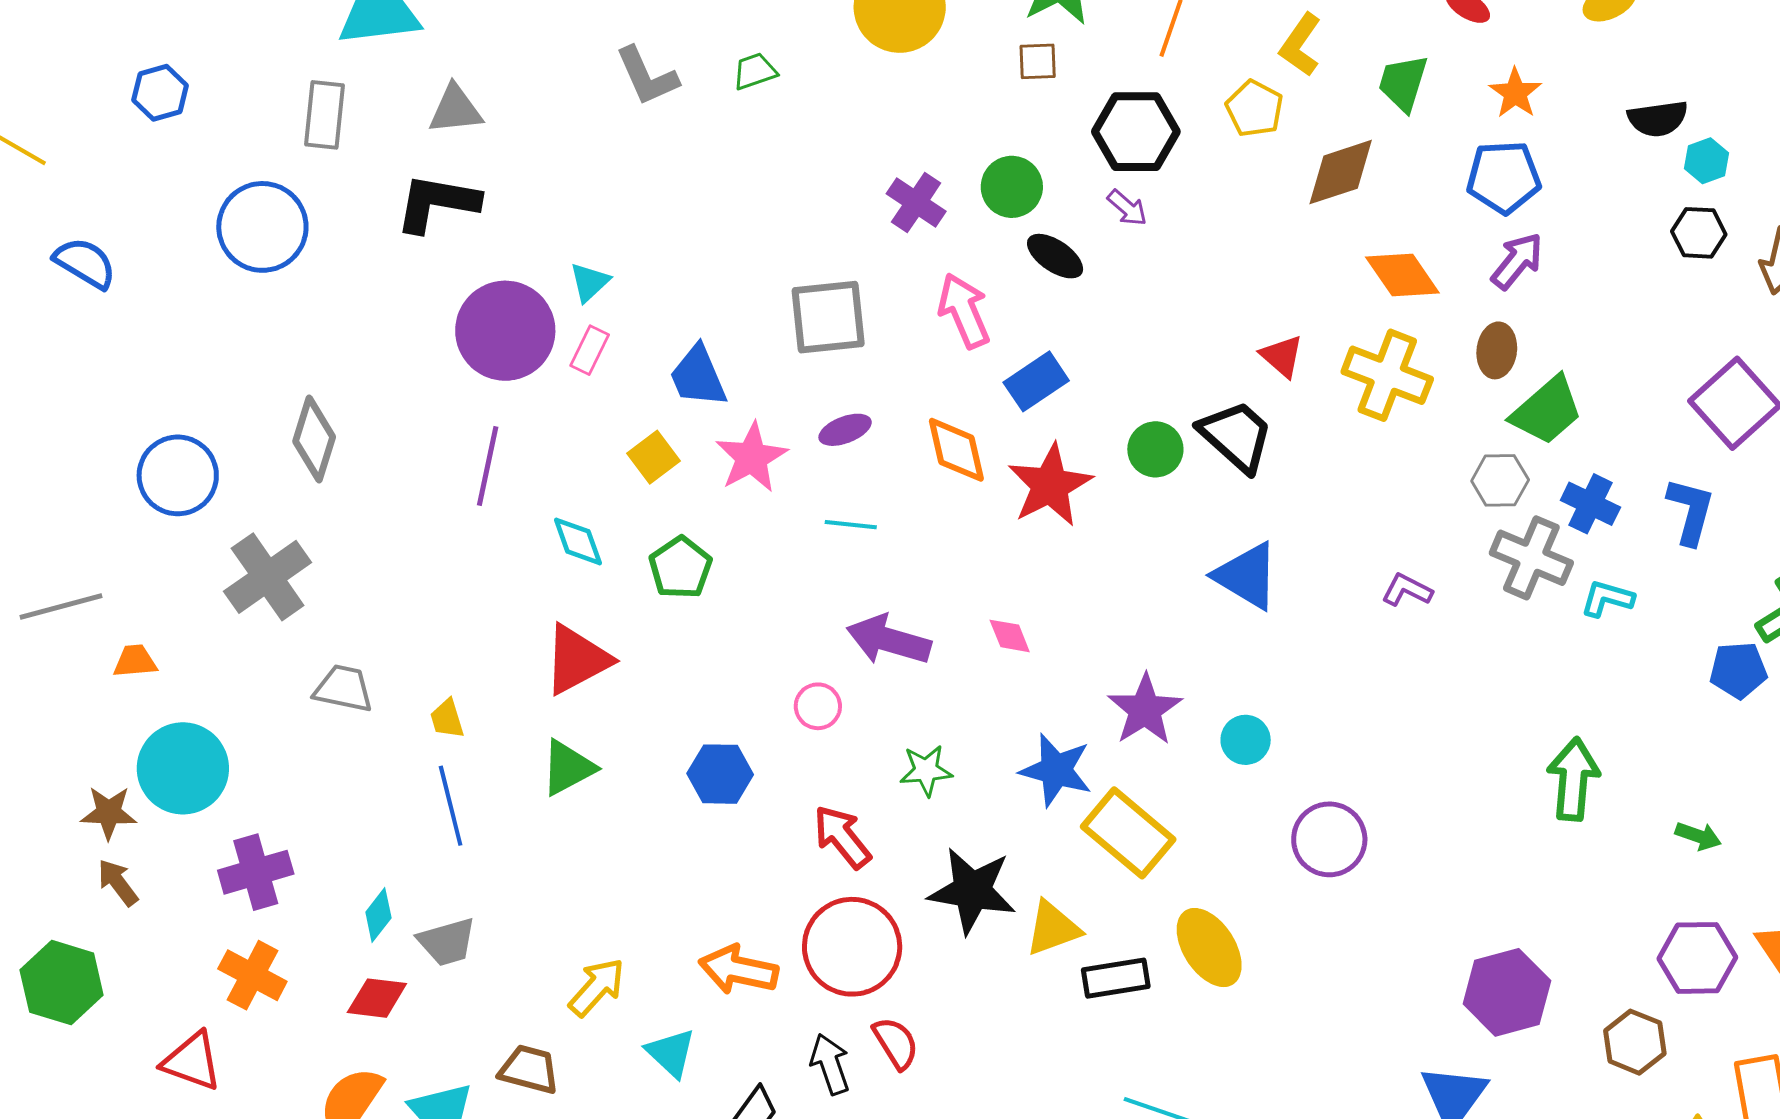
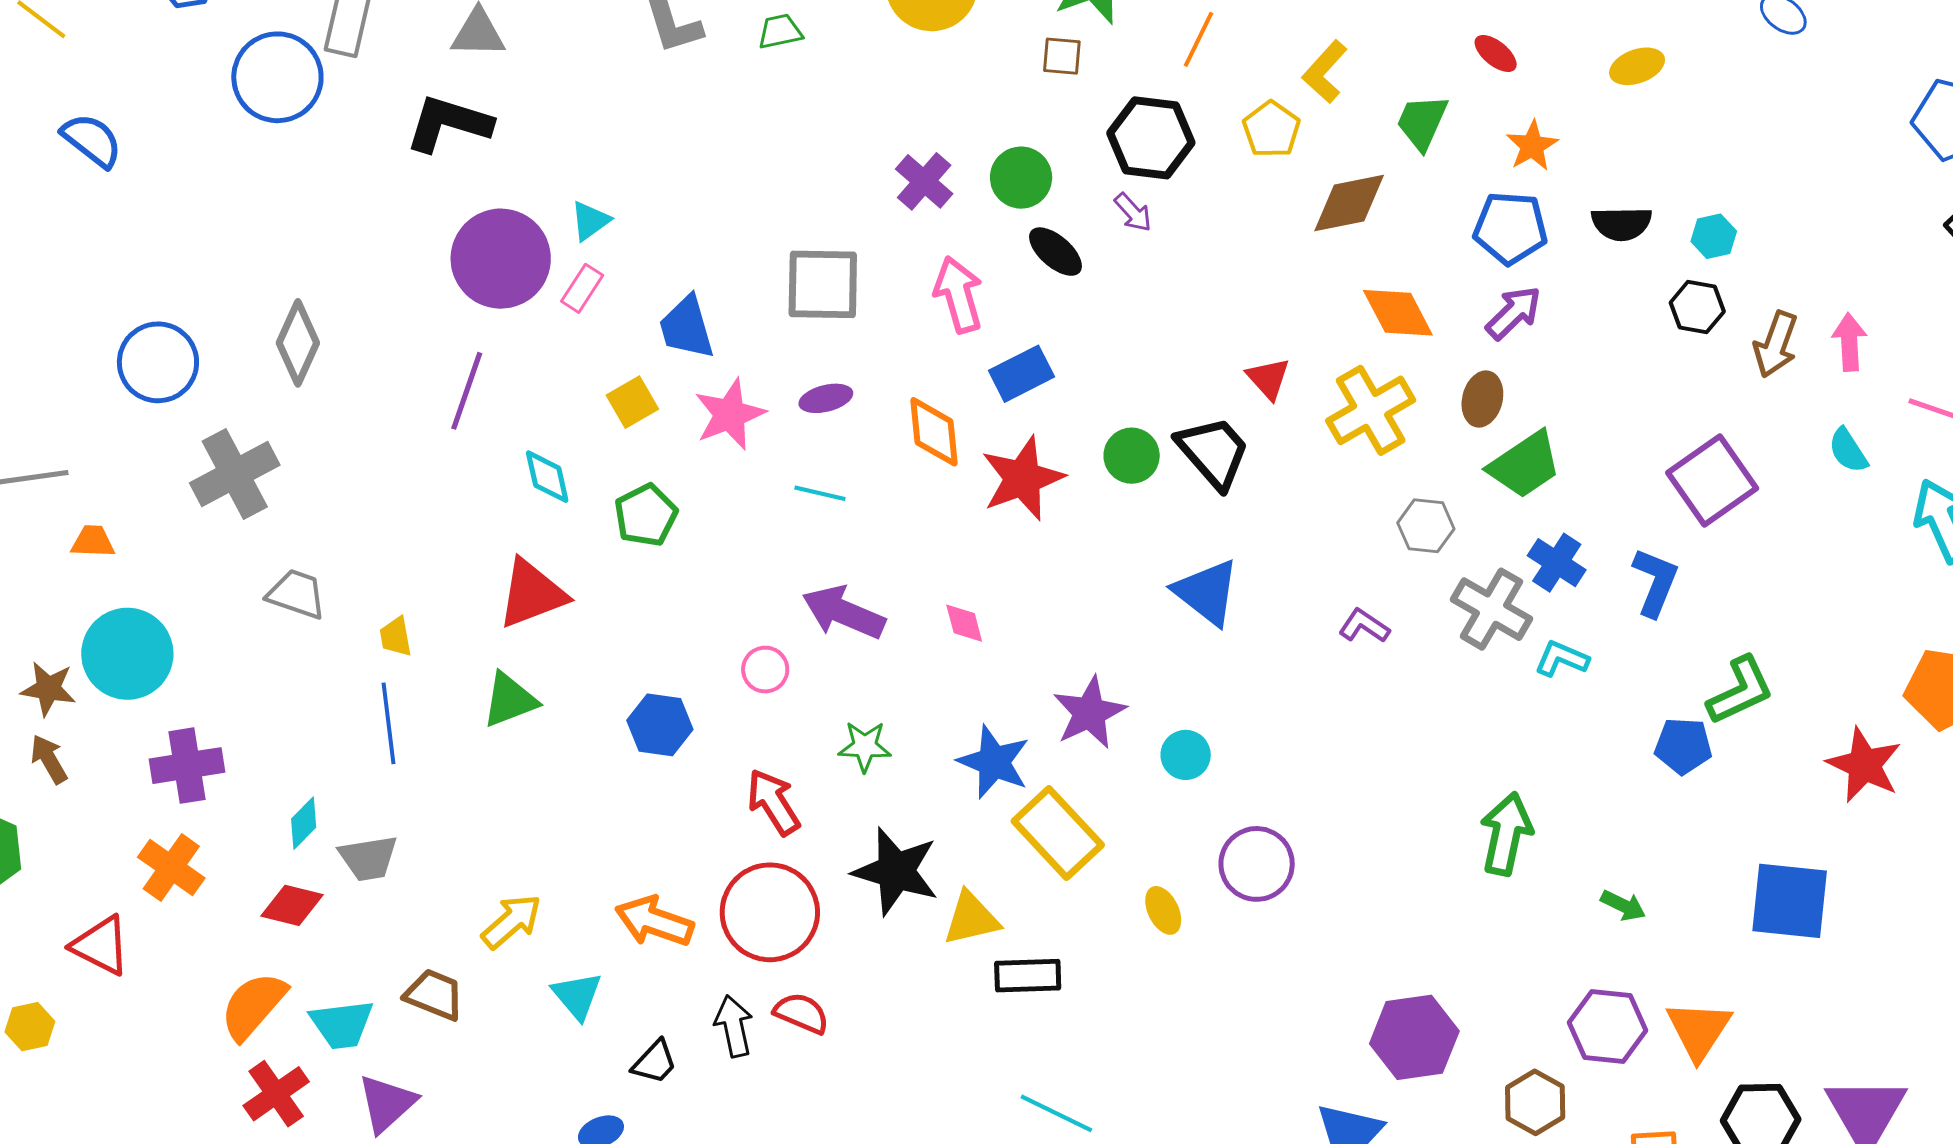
black semicircle: (1658, 119) -> (1622, 224), moved
blue circle: (262, 227) -> (277, 77), moved
yellow cross: (1387, 375) -> (1371, 410), turned 32
gray hexagon: (1500, 480) -> (1426, 526), moved
yellow ellipse: (1209, 948) -> (1163, 910), moved, size x0.6
red semicircle: (896, 1043) -> (801, 1013), turned -42

